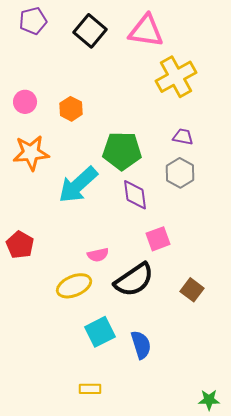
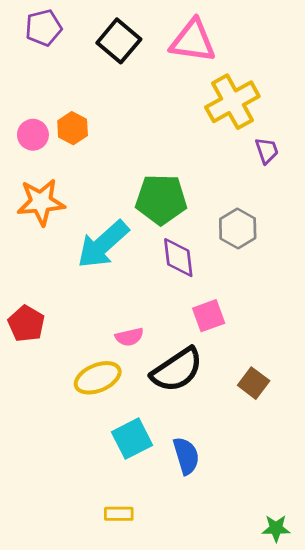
orange hexagon: (71, 109) -> (73, 128), moved
purple trapezoid: (183, 137) -> (267, 151), moved, turned 60

